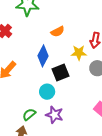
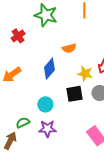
black square: (60, 73) -> (74, 94), moved
purple star: (54, 115) -> (47, 129), turned -30

